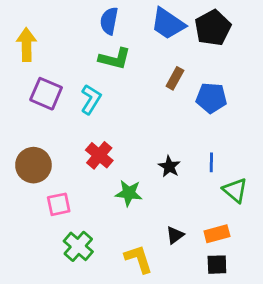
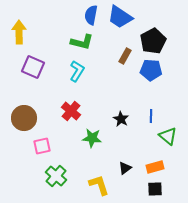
blue semicircle: (109, 21) -> (91, 15), moved
black pentagon: (213, 28) -> (153, 41), moved
cyan L-shape: (91, 99) -> (77, 71), moved

